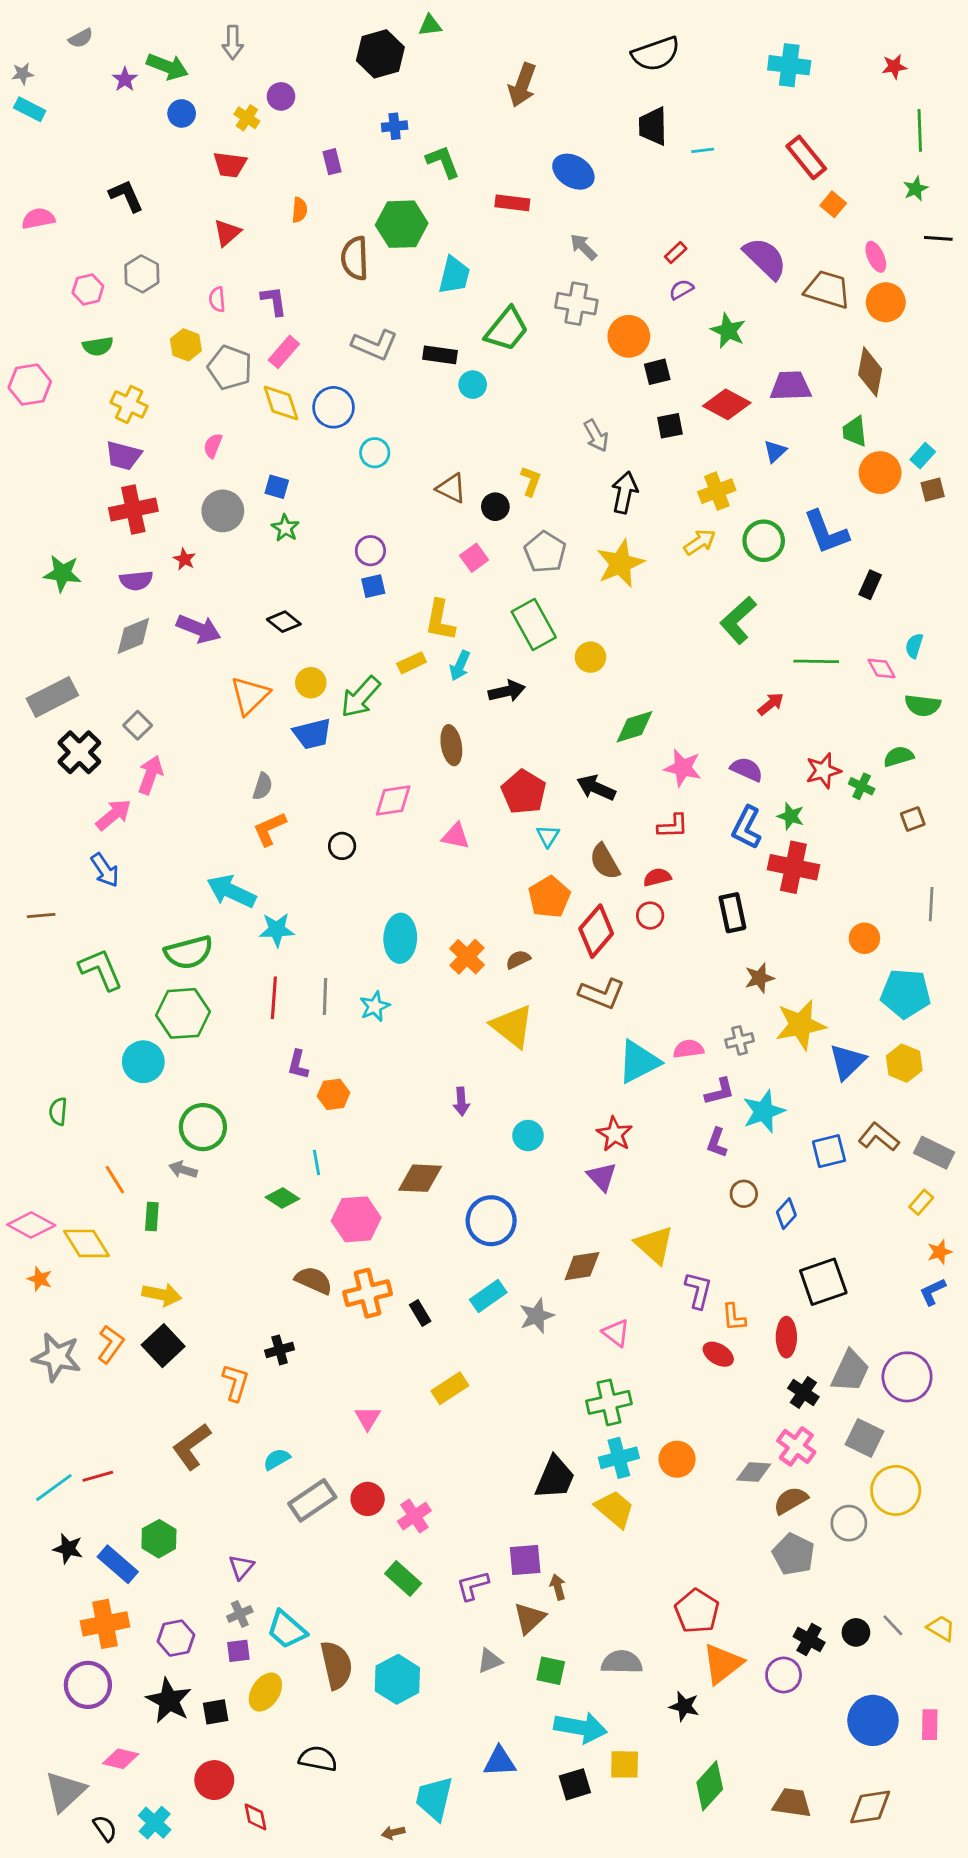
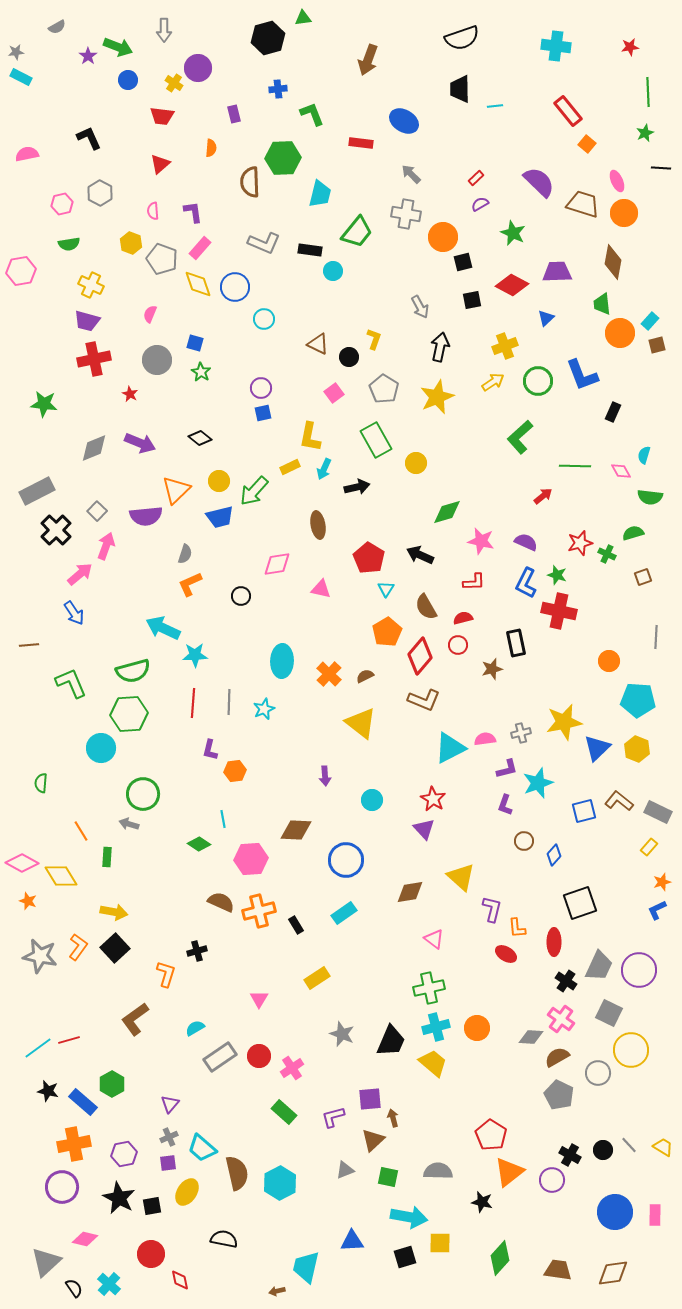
purple circle: (281, 96) -> (198, 68), size x1.4
purple semicircle: (136, 580) -> (146, 516), moved, size x1.4
brown star: (759, 978) -> (492, 669), moved
gray star: (537, 1316) -> (342, 1034), moved, turned -30

